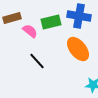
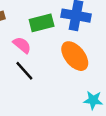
pink semicircle: (30, 31) -> (22, 45), moved

